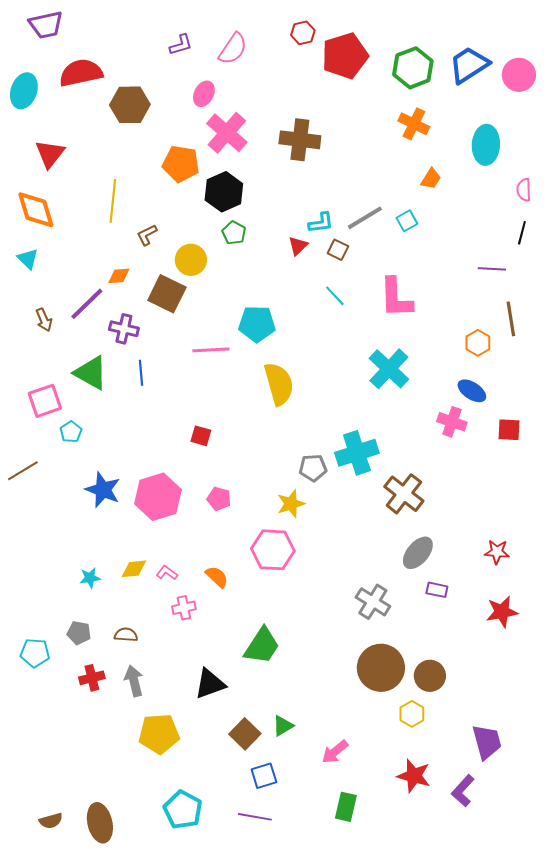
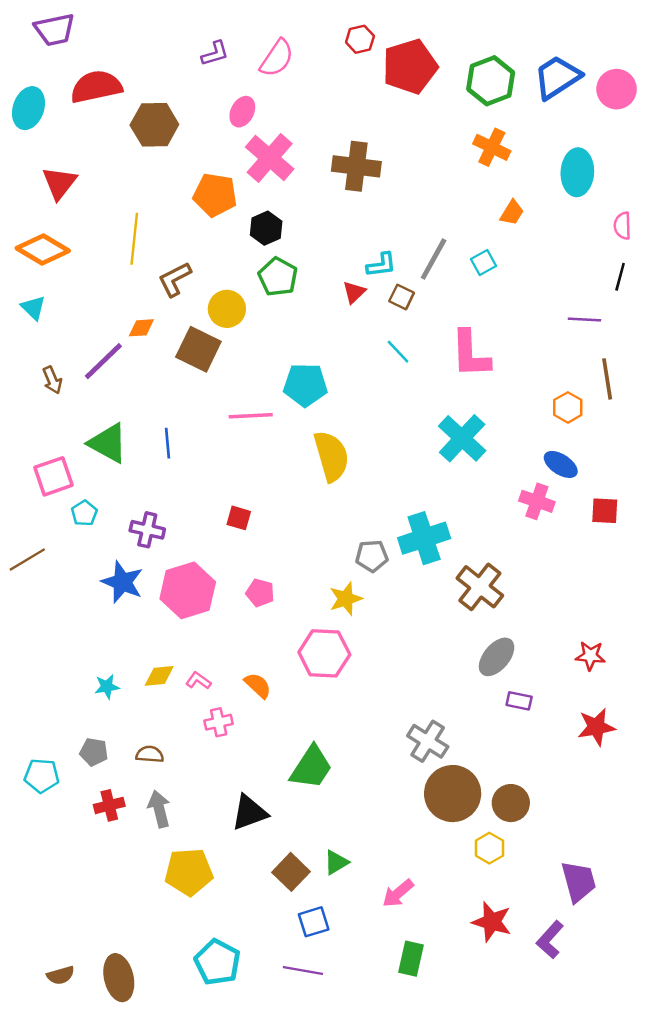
black hexagon: (224, 192) -> (266, 228), size x0.7
orange diamond: (36, 210) -> (43, 249), turned -42
gray line: (365, 218) -> (434, 259), turned -30
green pentagon: (234, 233) -> (278, 277), size x1.4
brown L-shape: (147, 235) -> (175, 279), size x1.4
purple cross: (124, 329) -> (147, 530), moved
gray cross: (373, 602) -> (428, 741), moved

